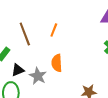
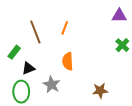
gray star: (38, 76) -> (52, 85), moved

